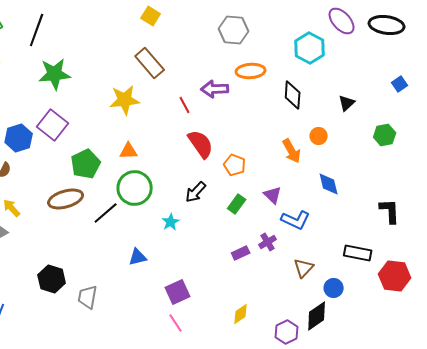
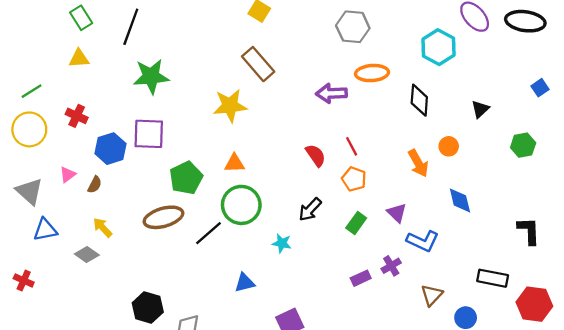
red line: (185, 105) -> (352, 146), moved
purple square: (53, 125) -> (149, 134), turned -36
red semicircle: (201, 144) -> (316, 155), size x0.7
cyan star: (171, 222) -> (282, 243), turned -30

